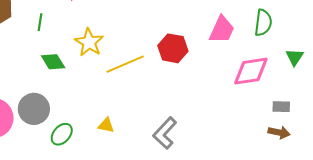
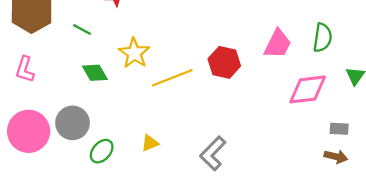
green line: (40, 22) -> (82, 30), turned -72
yellow triangle: (106, 125) -> (150, 143), turned -36

